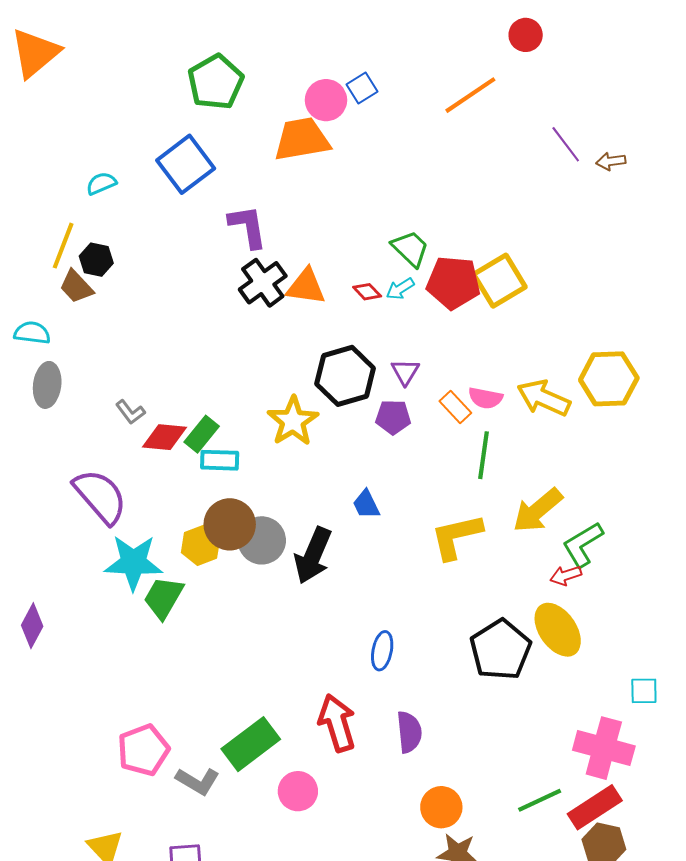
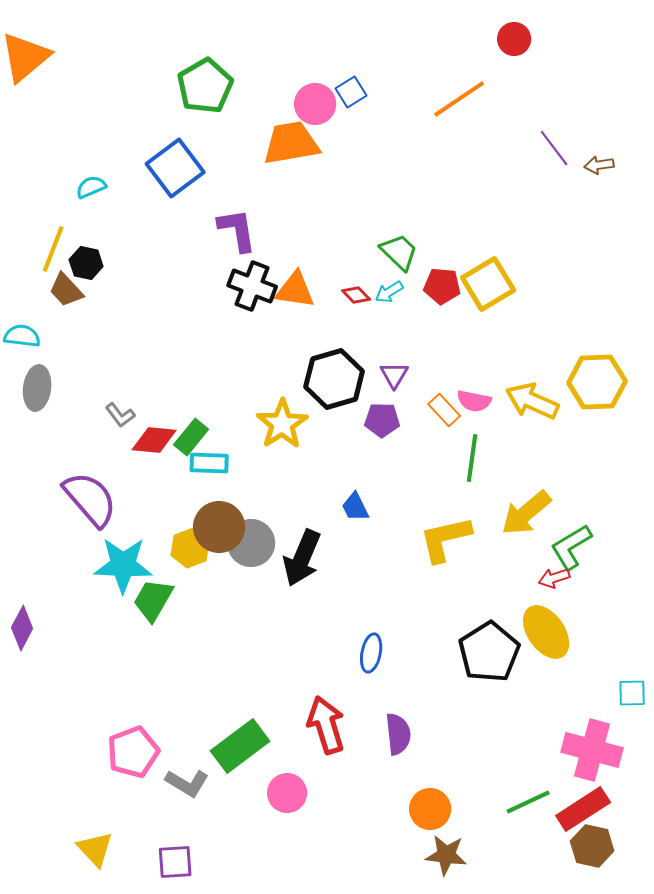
black cross: (263, 283) -> (252, 286), turned -33
red pentagon: (453, 283) -> (442, 286), size x0.7

